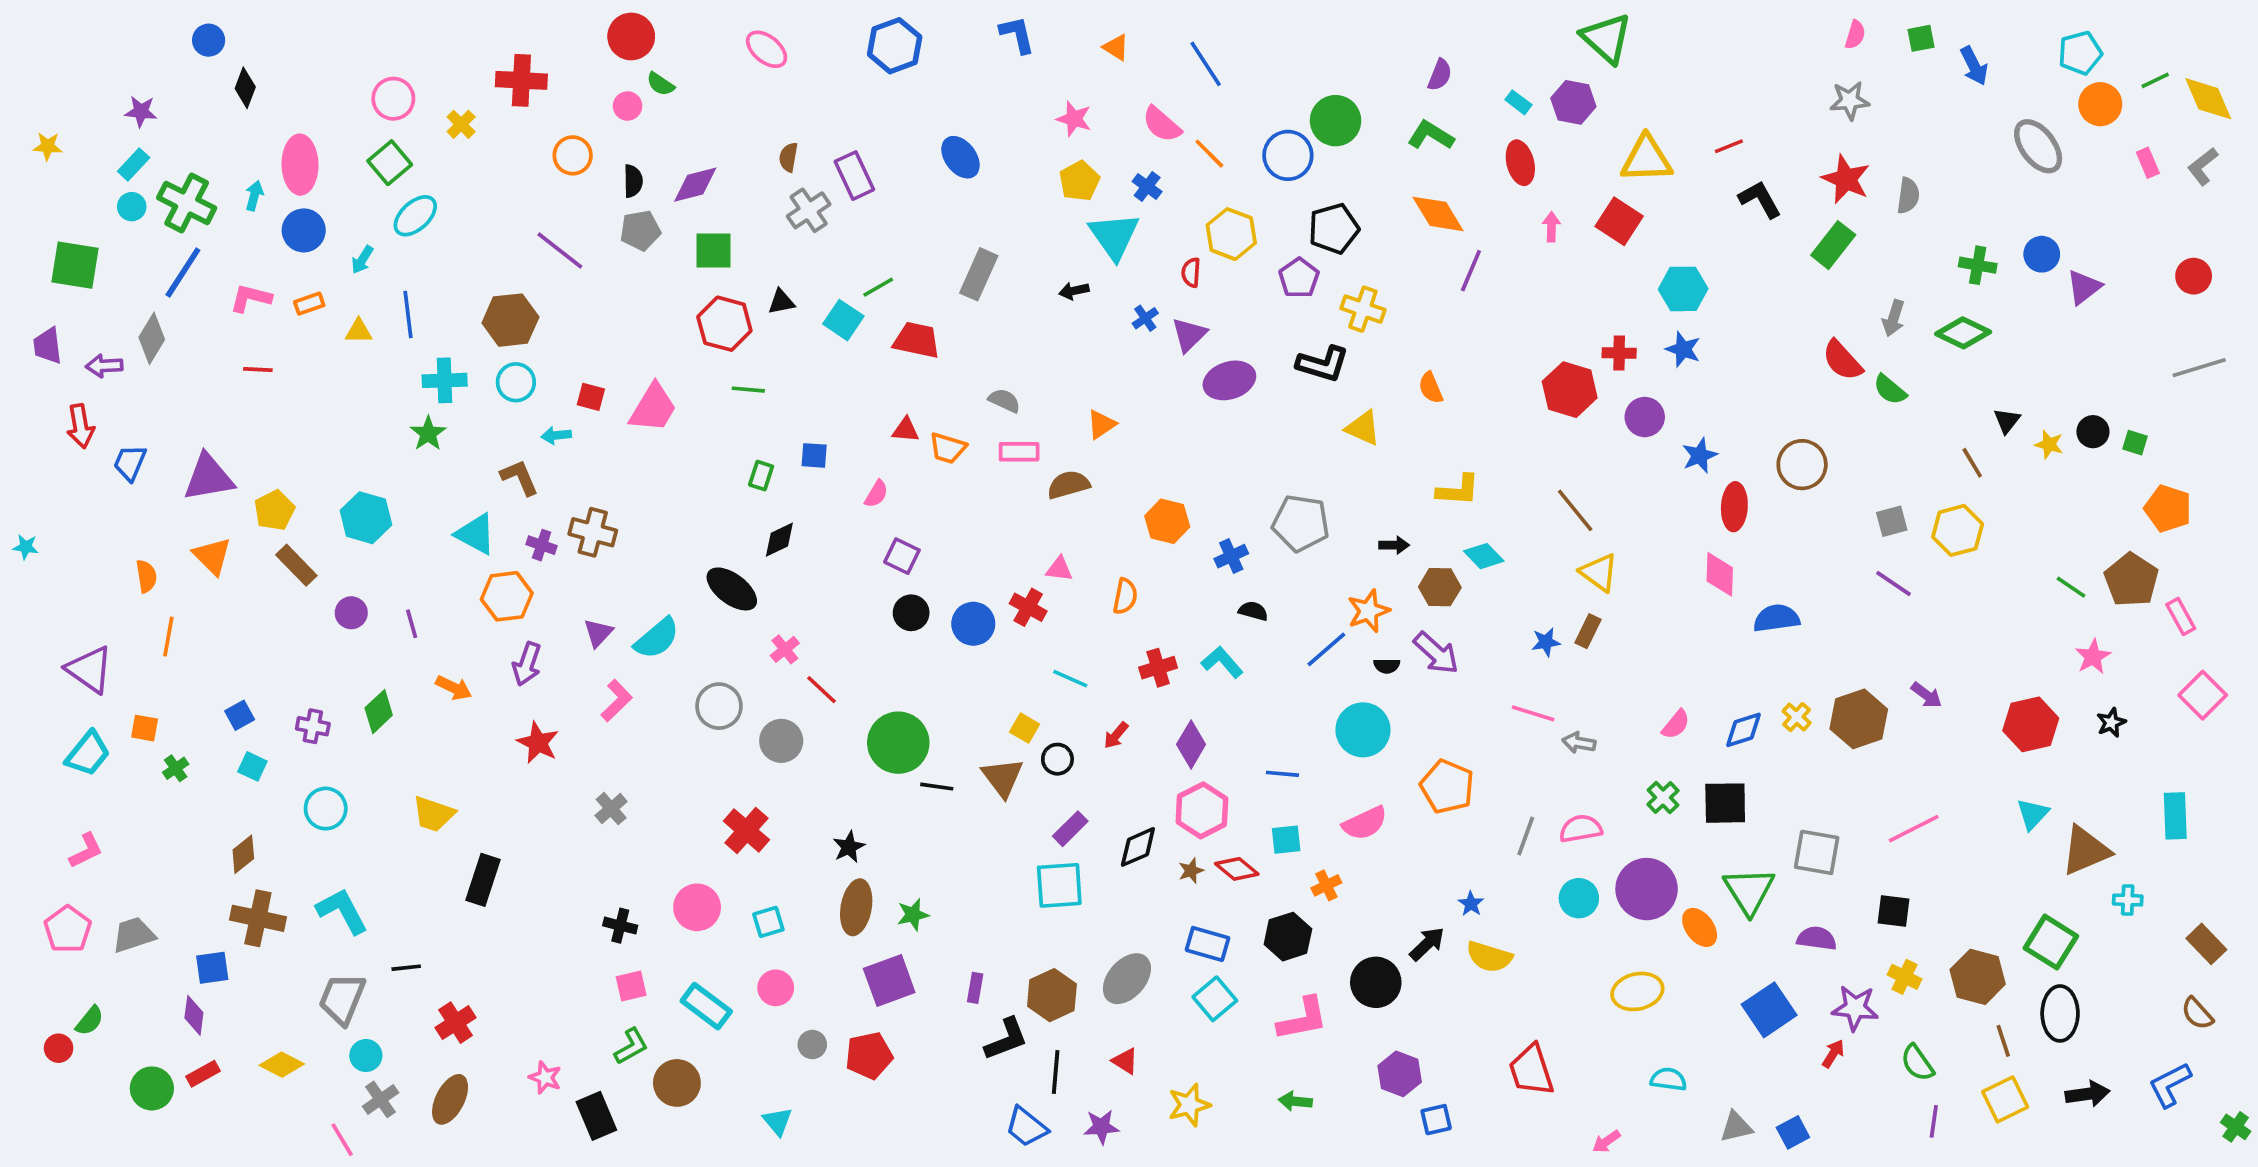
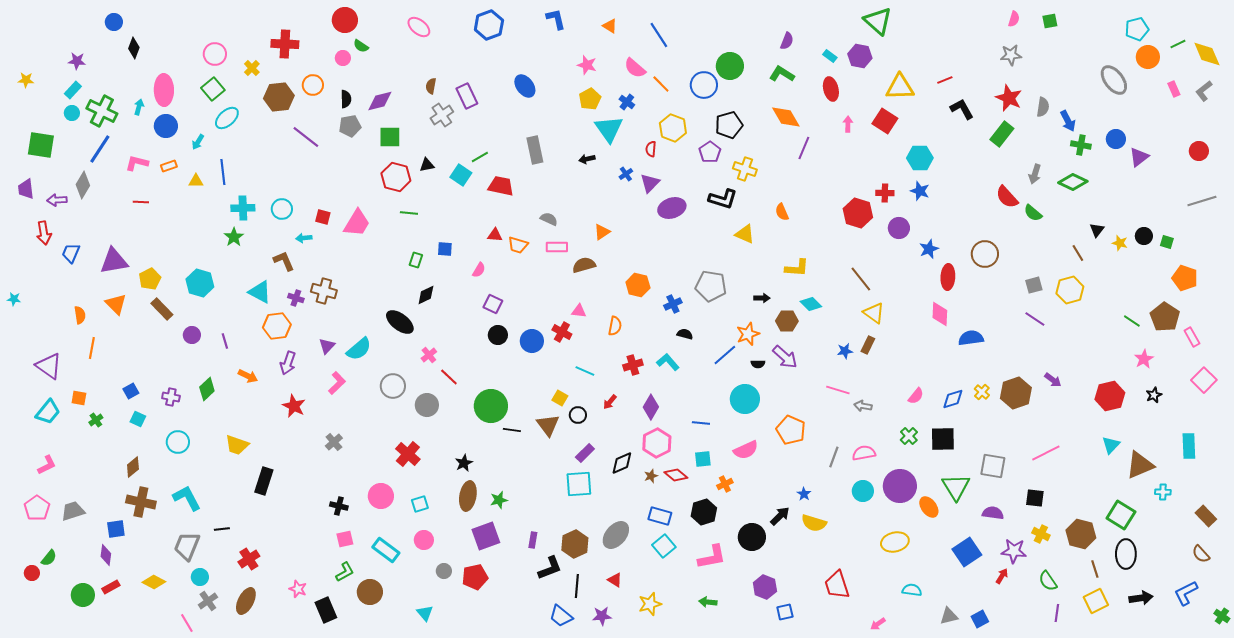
blue arrow: (1974, 66) -> (1068, 121), moved
gray rectangle: (979, 274) -> (535, 150), turned -36
brown hexagon: (510, 320) -> (279, 97), moved

